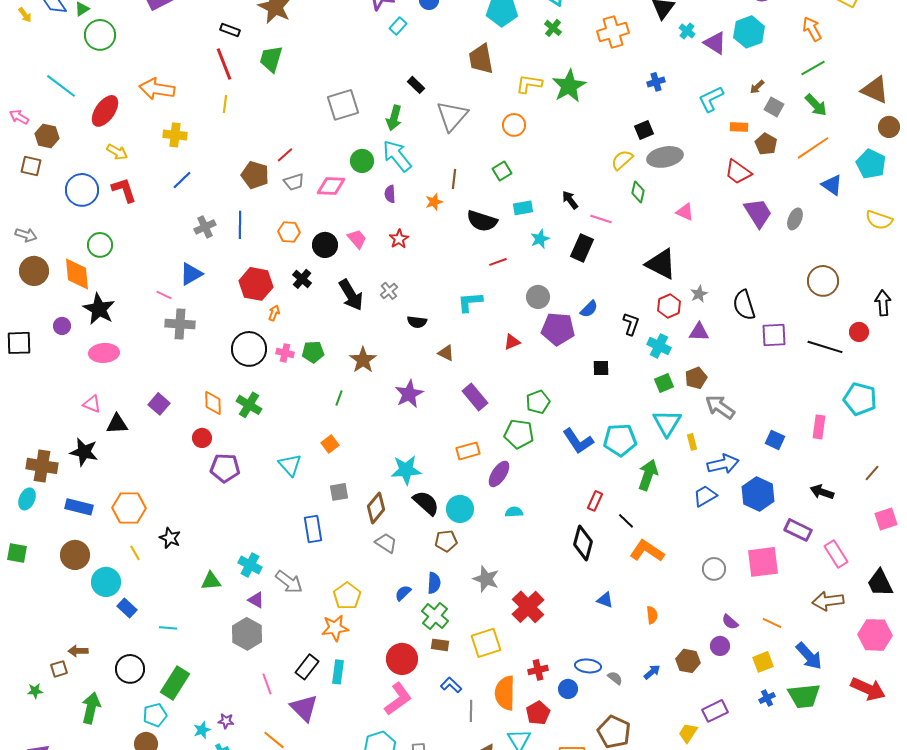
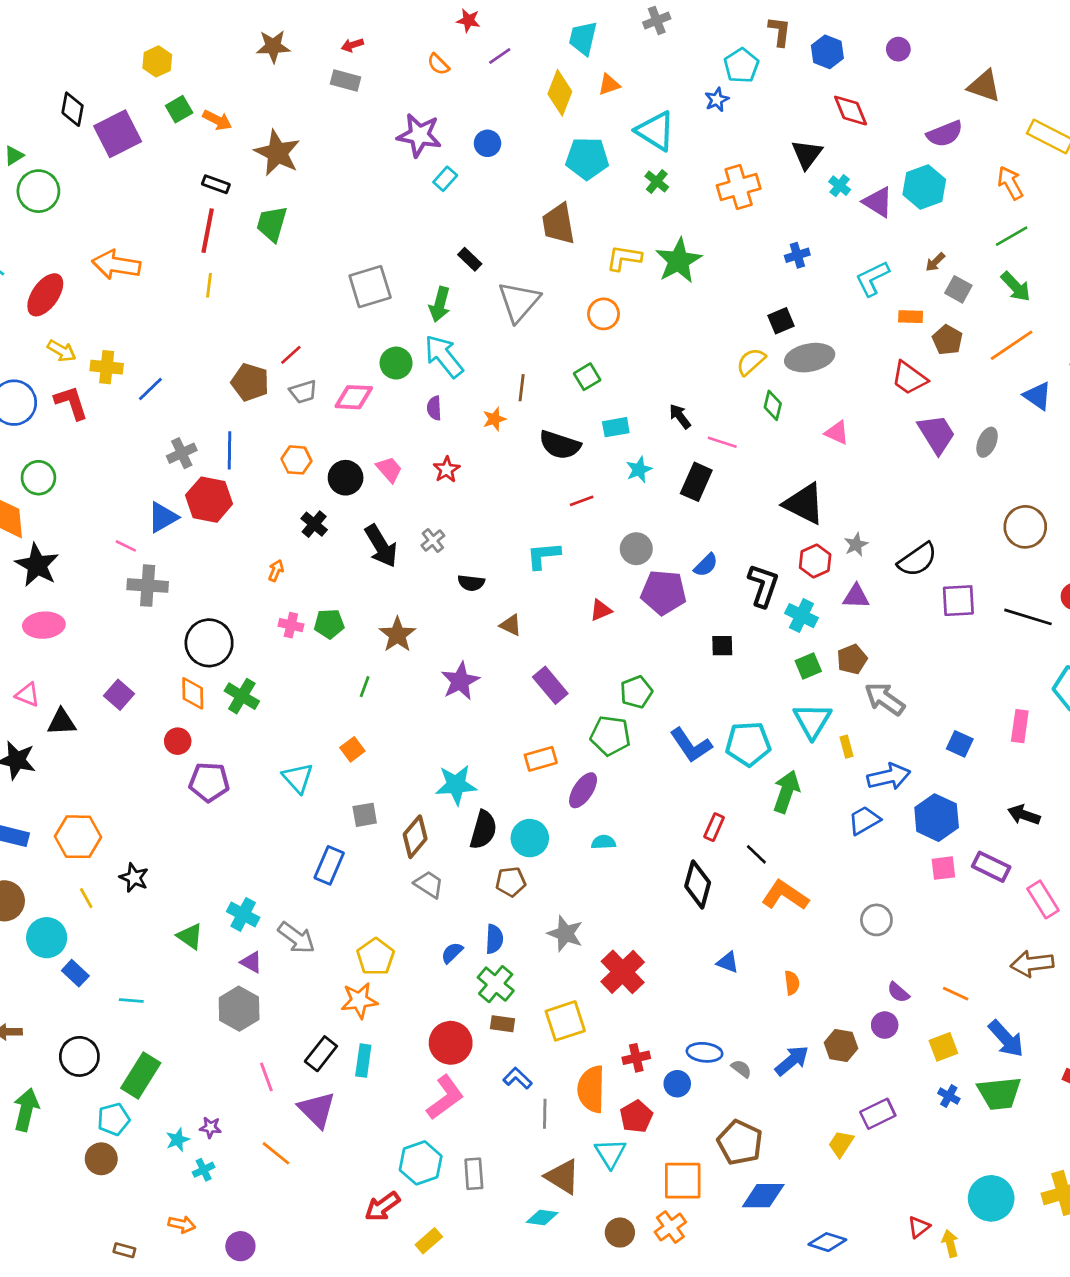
red line: (224, 64) -> (208, 231), turned 32
yellow cross: (175, 135) -> (107, 367), moved
red hexagon: (256, 284) -> (209, 500), moved
black semicircle: (744, 305) -> (917, 560), turned -108
black L-shape: (631, 324) -> (763, 586), size x1.4
black circle: (249, 349) -> (209, 643), moved
black semicircle: (426, 503) -> (483, 830), turned 64
blue rectangle: (313, 529) -> (329, 865), turned 32
pink square: (763, 562) -> (943, 868), moved, size x0.6
green triangle: (211, 581) -> (190, 936), turned 40
blue arrow: (652, 672) -> (792, 1061), size x1.5
blue cross: (767, 698) -> (949, 1096), turned -35

